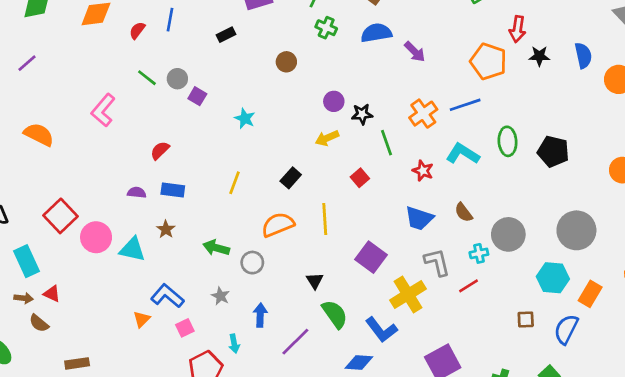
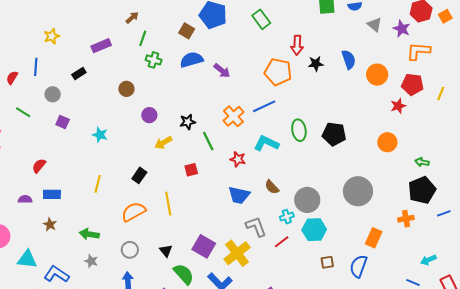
gray circle: (177, 79) -> (53, 94), moved
purple circle: (334, 101) -> (149, 115), moved
red square: (360, 178) -> (191, 170), turned 32
cyan triangle: (132, 249) -> (27, 259), moved
purple square: (371, 257) -> (204, 246), moved
gray circle: (252, 263) -> (130, 250), moved
cyan hexagon: (553, 278) -> (314, 230), moved
gray star: (220, 296) -> (91, 261), moved

